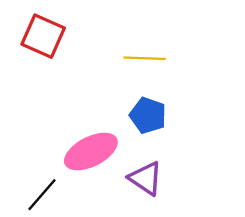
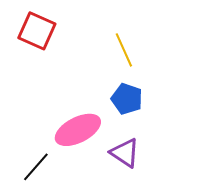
yellow line: (145, 58) -> (124, 50), turned 64

